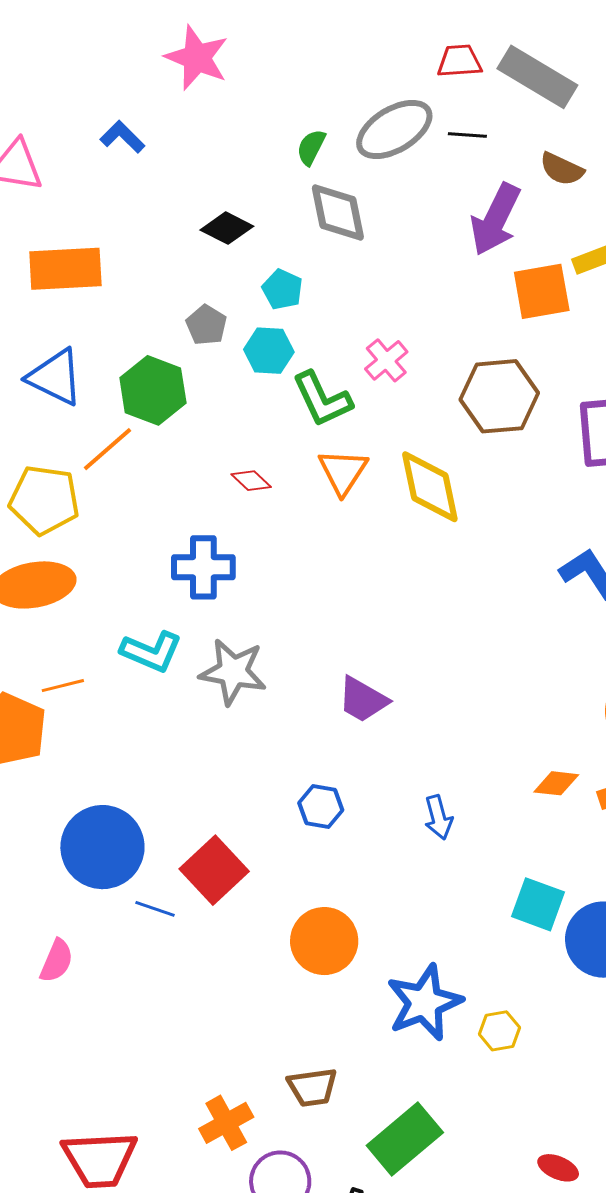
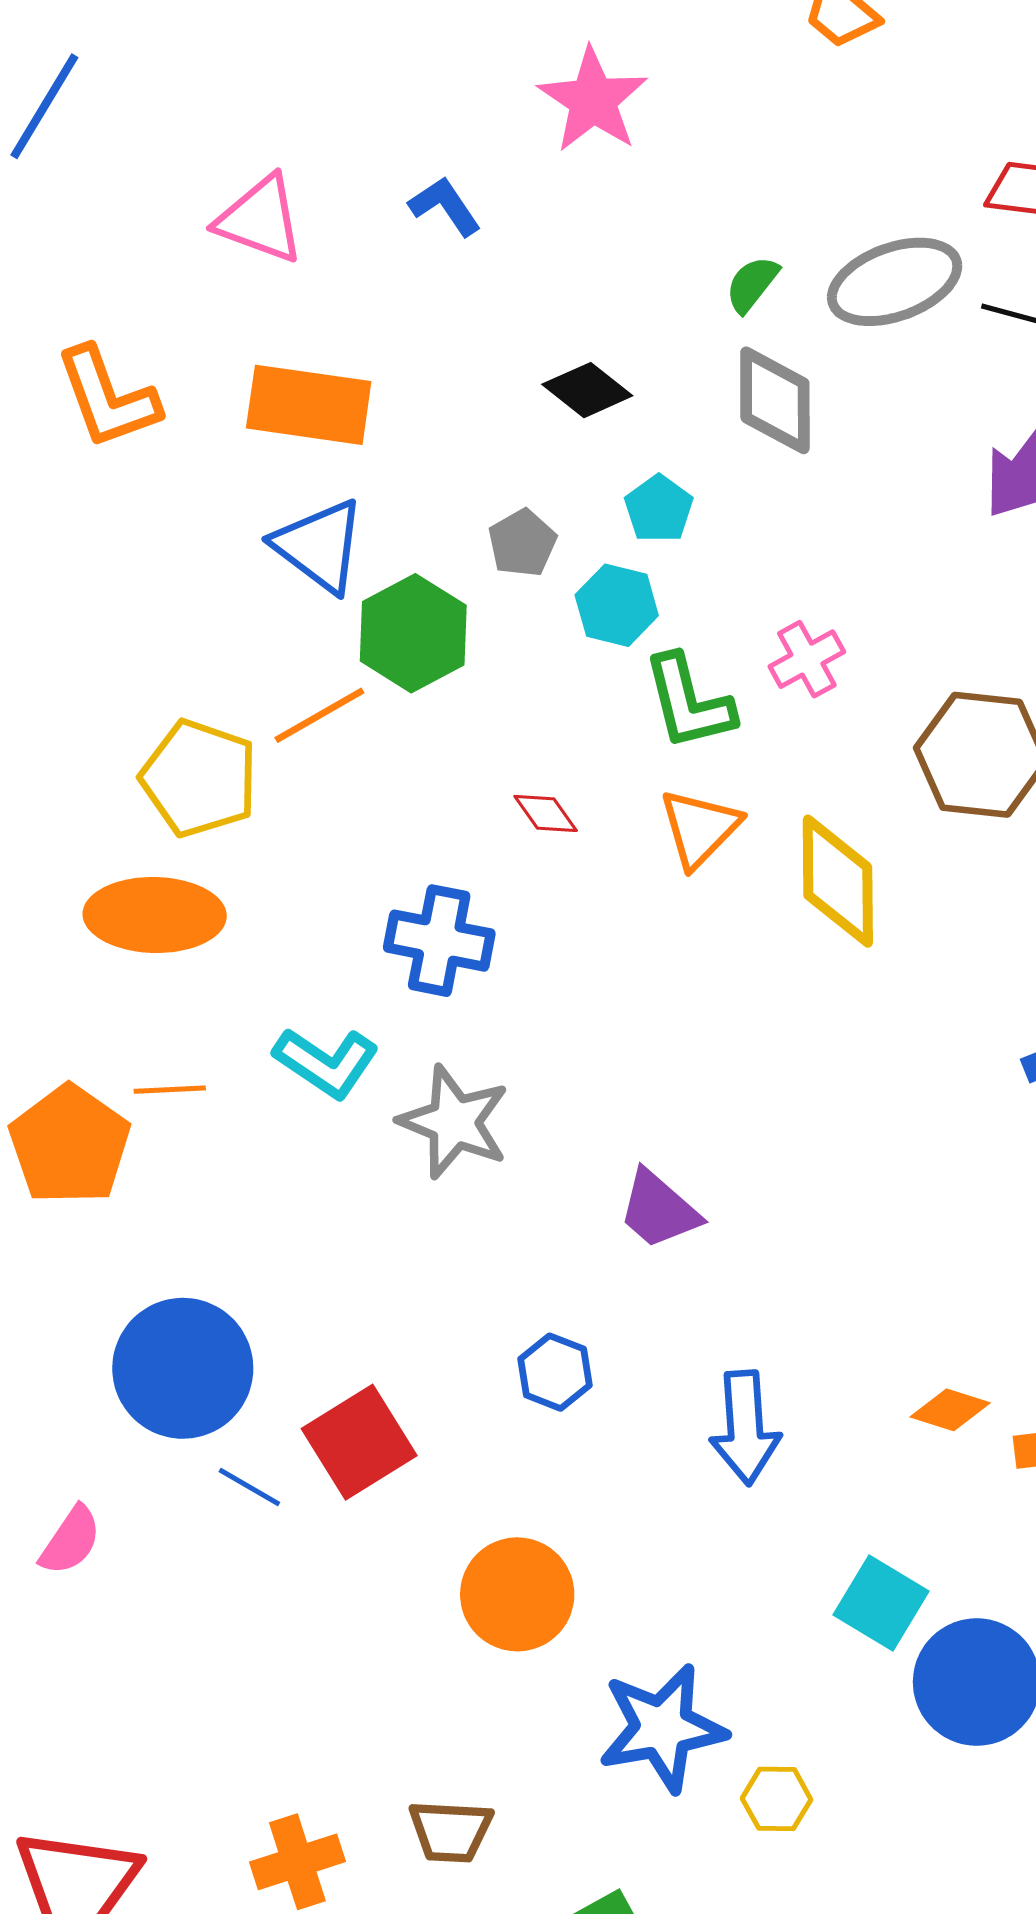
blue triangle: (55, 377) -> (319, 546), moved
blue arrow: (438, 817) -> (745, 1428), size x1.5

